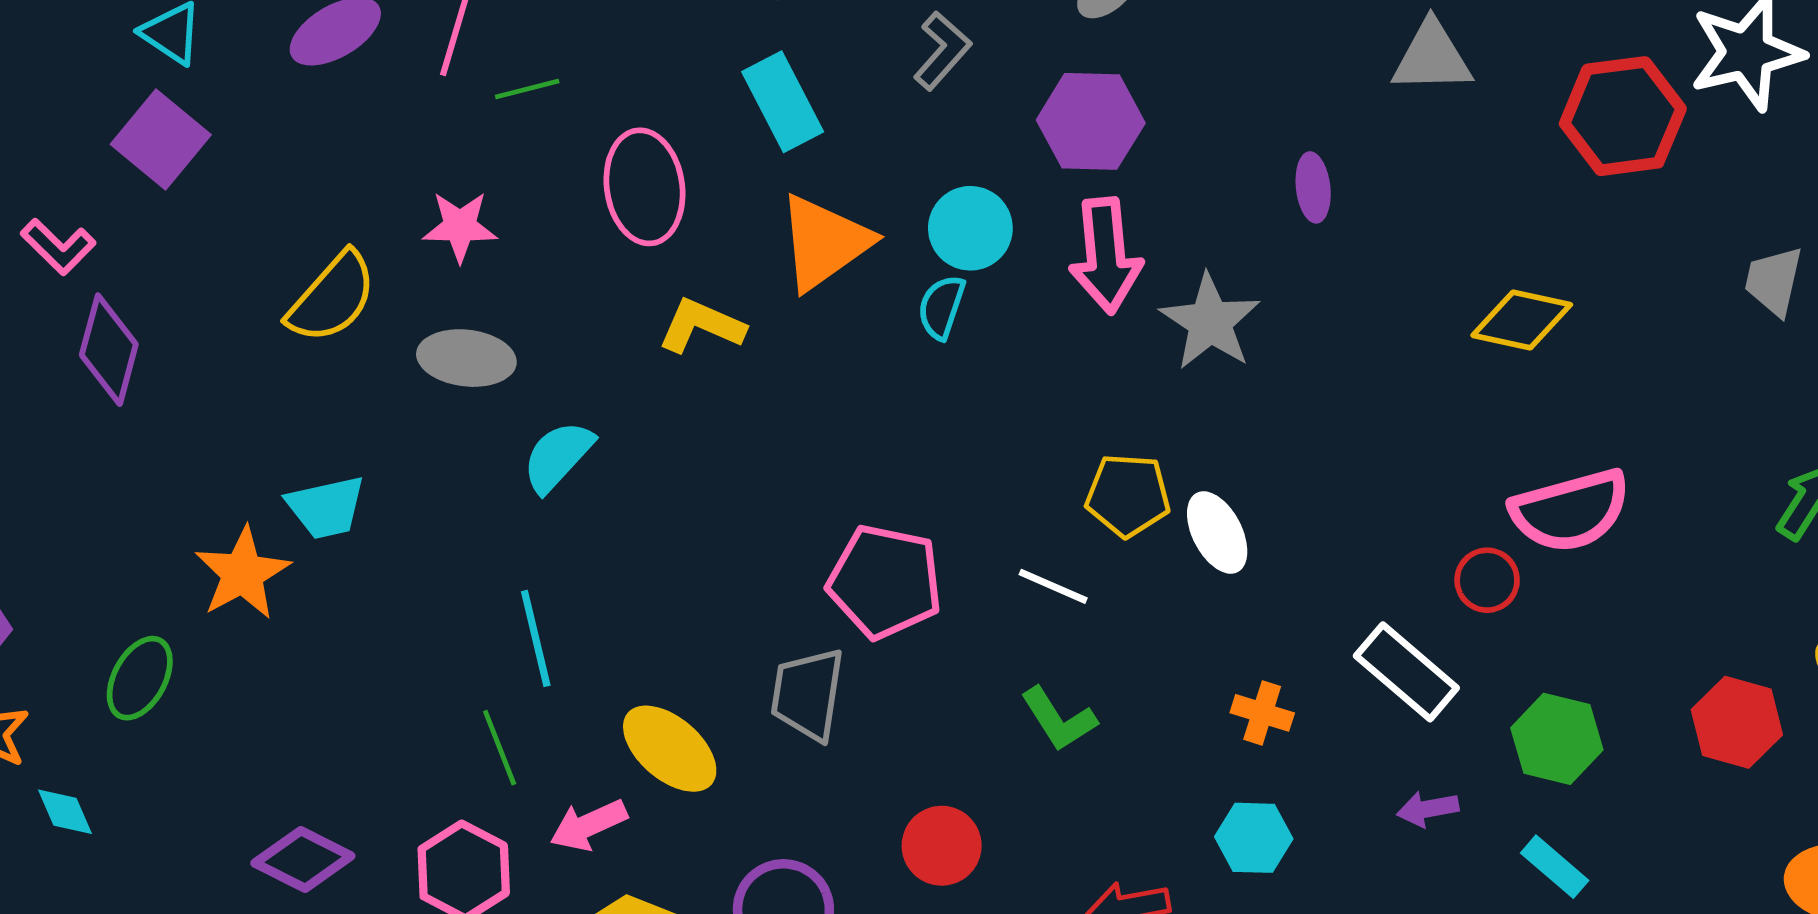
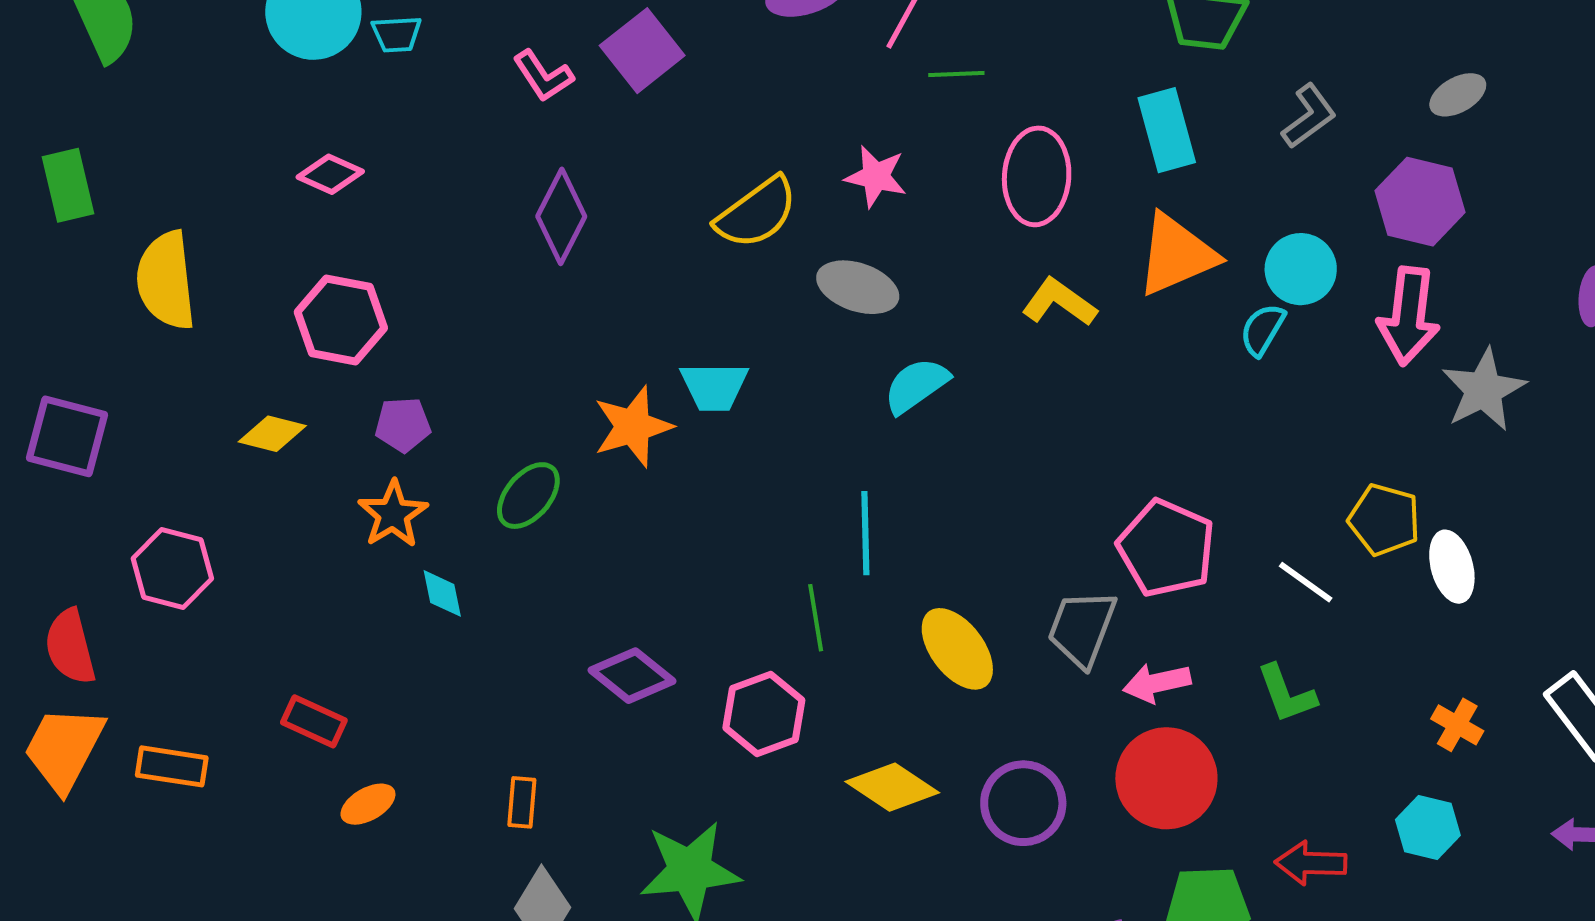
pink L-shape: (58, 247) -> (543, 76), moved
pink arrow: (589, 825) -> (1157, 683), moved
red circle: (942, 846) -> (1166, 778), size x1.5

